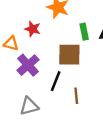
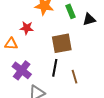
green rectangle: (84, 32) -> (71, 11), moved
purple cross: (28, 65) -> (22, 70), moved

